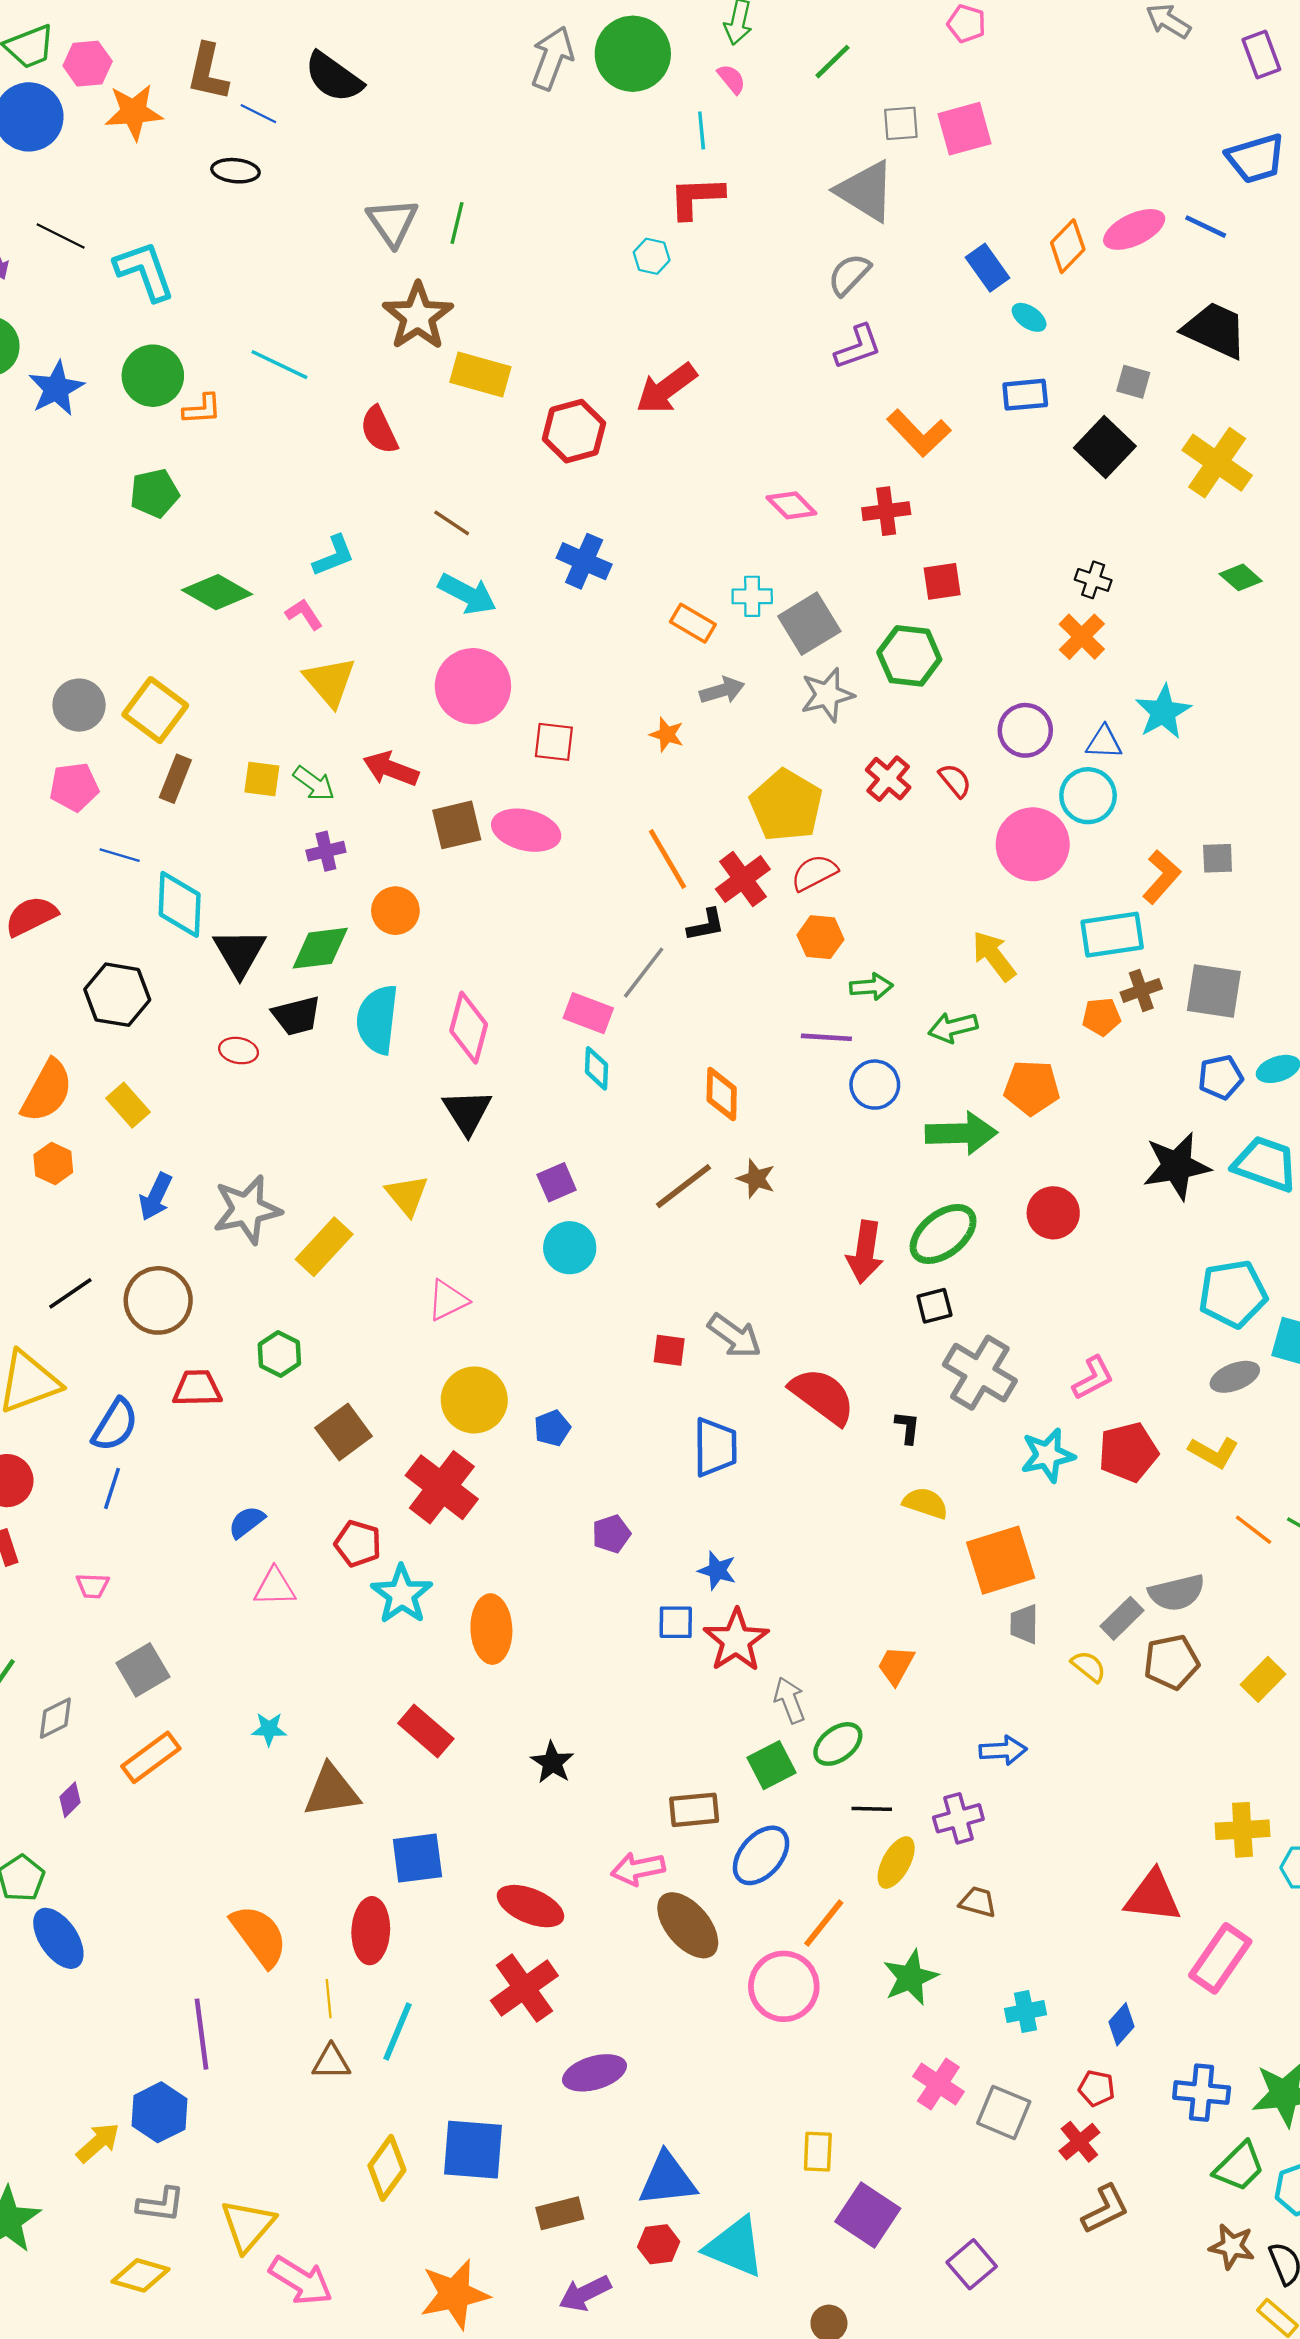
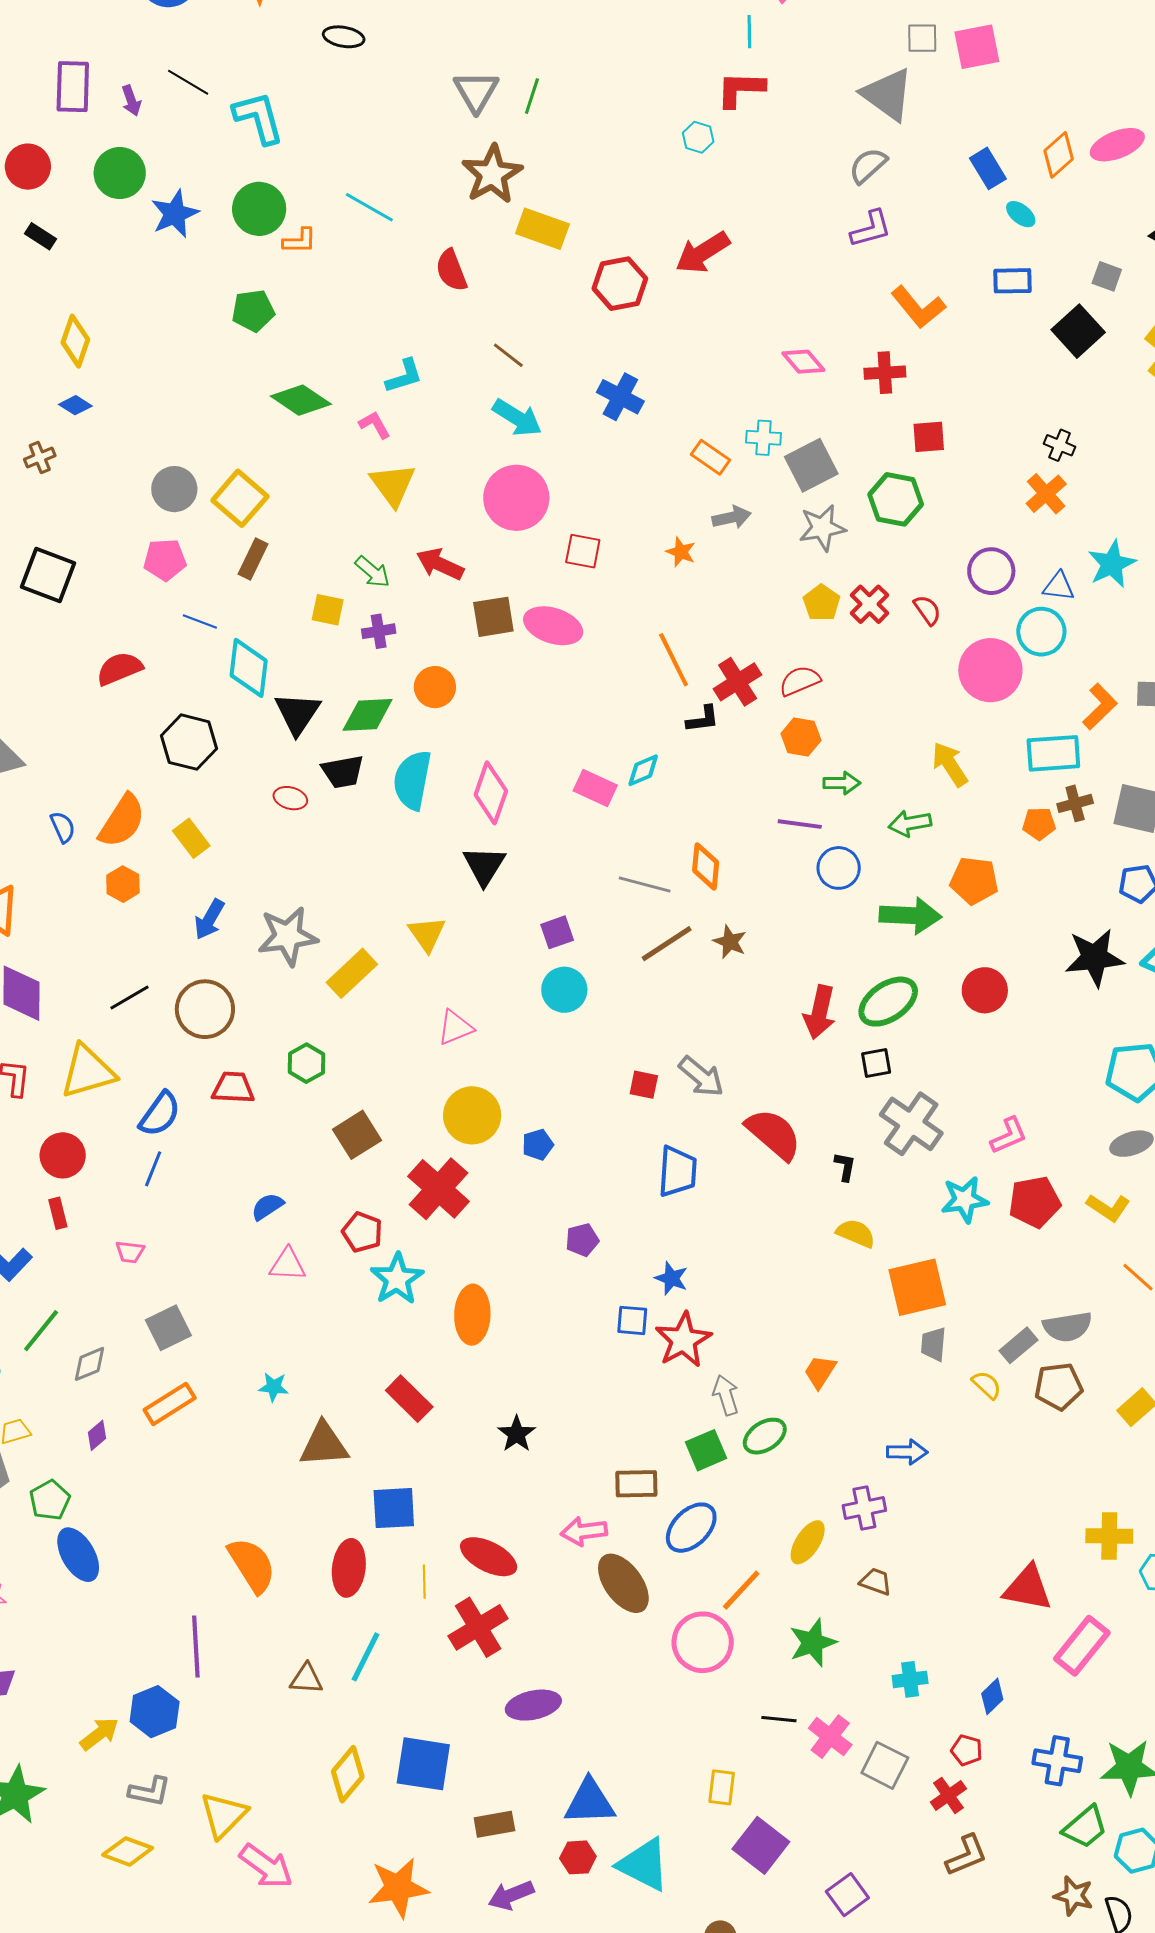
yellow square: (262, 779) -> (328, 610), moved
yellow pentagon: (786, 805) -> (822, 603), moved, size x0.6
gray line: (644, 973) -> (645, 885), moved, turned 63
cyan diamond: (596, 1068) -> (643, 770), moved, turned 60
black line: (872, 1809) -> (779, 1719), moved
yellow line: (329, 1999) -> (424, 1582), moved

